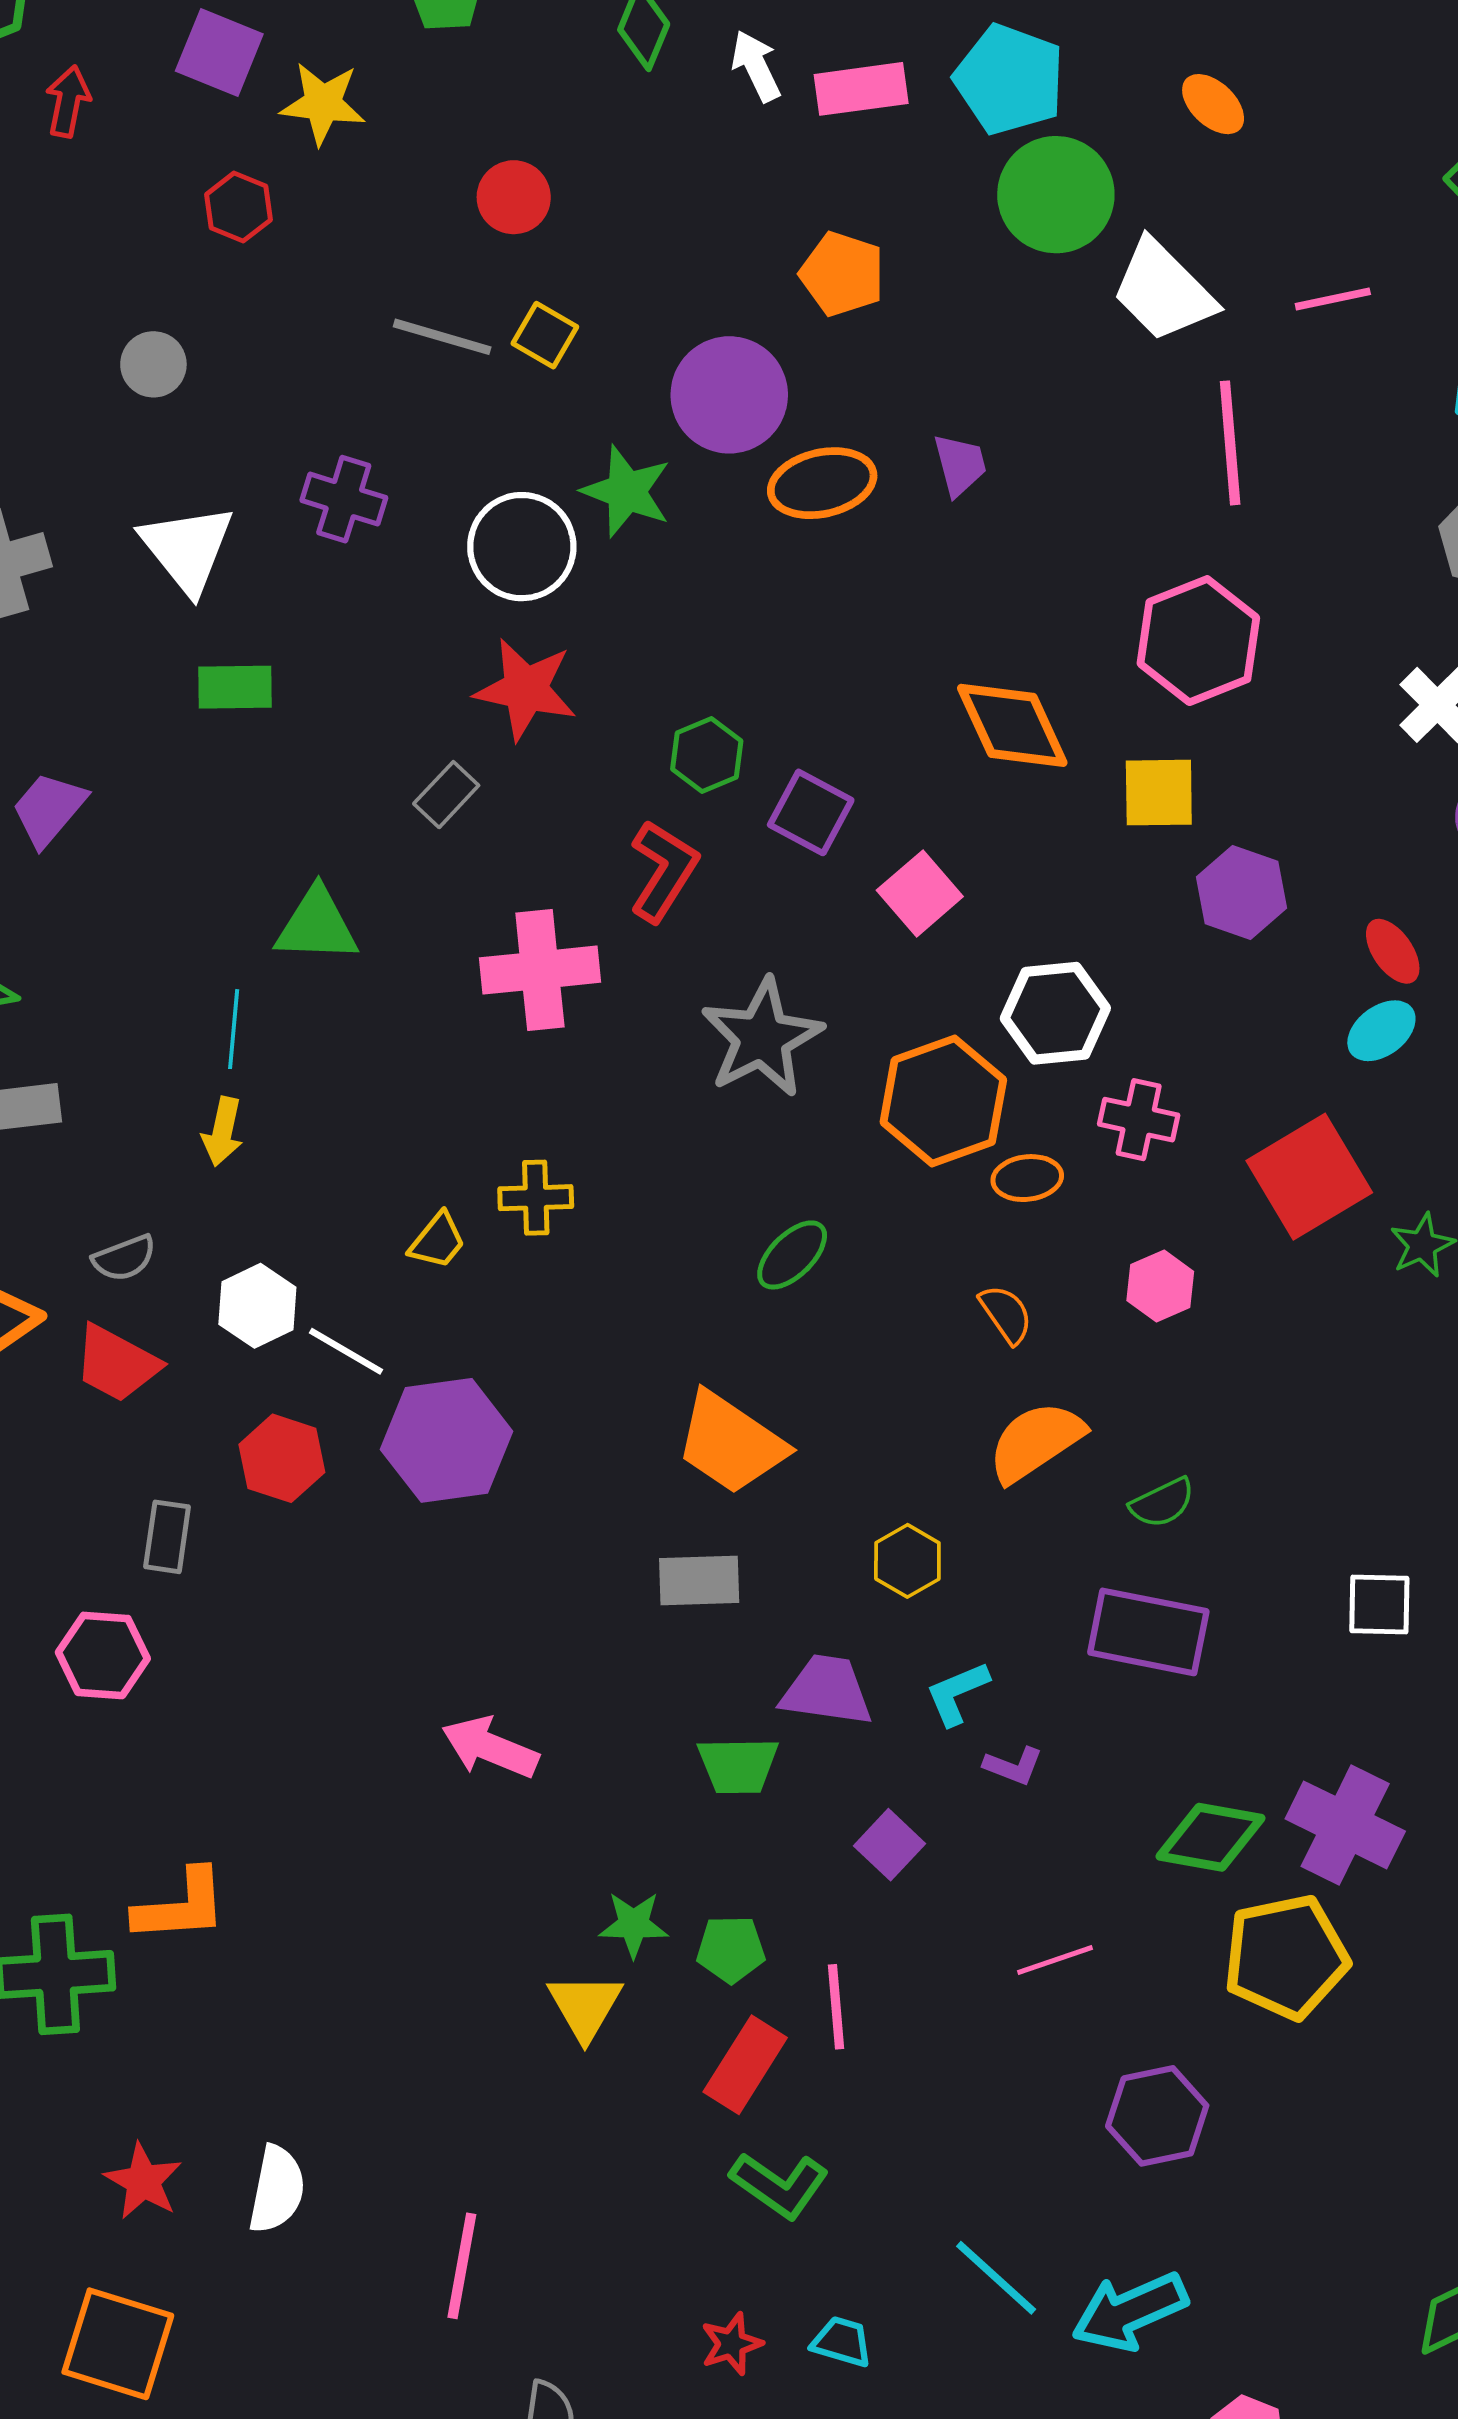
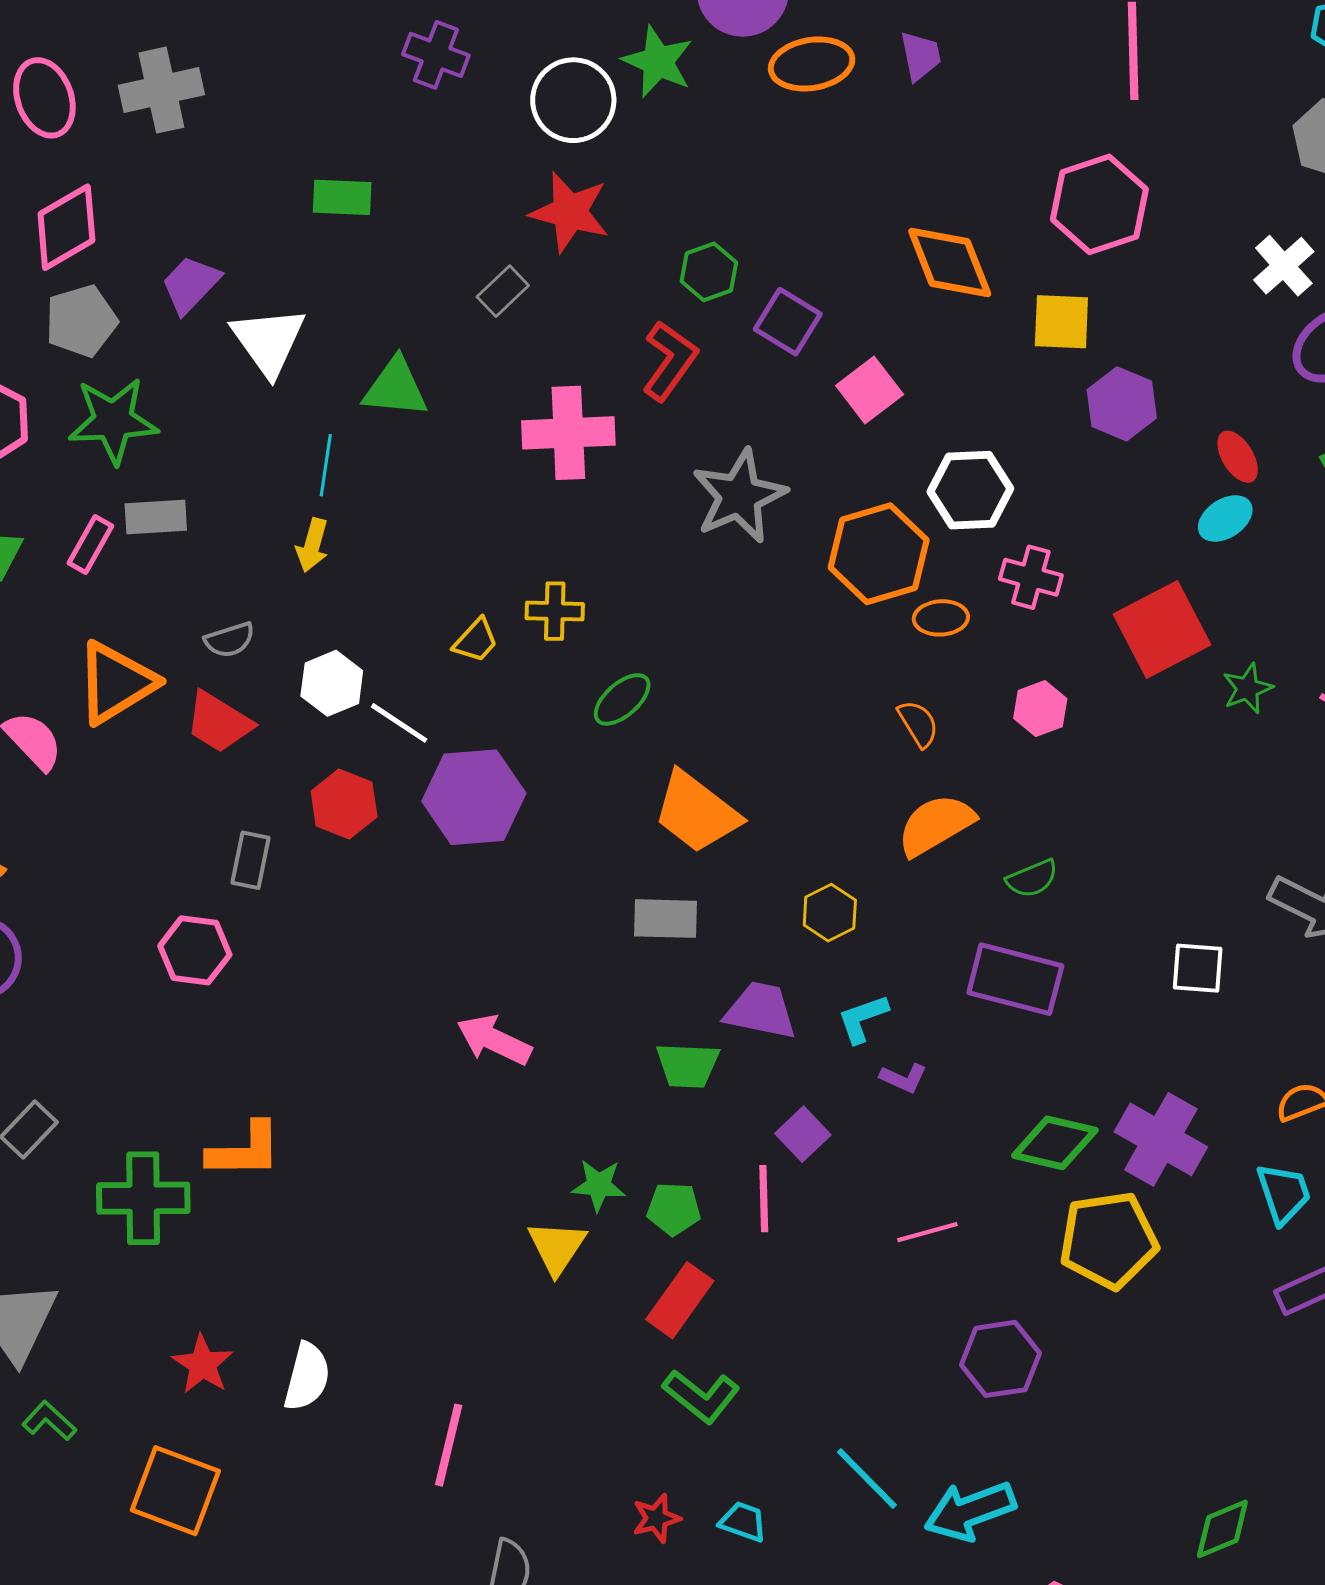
white triangle: (187, 549) -> (268, 341), moved
green ellipse: (792, 1255) -> (622, 699), moved
pink line: (836, 2007) -> (764, 1199), moved

